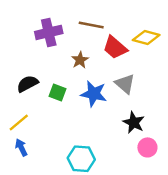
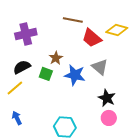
purple cross: (49, 32) -> (26, 34), moved
brown star: (80, 60) -> (56, 58), moved
yellow line: (19, 122) -> (15, 88), moved
pink circle: (147, 147) -> (109, 118), moved

